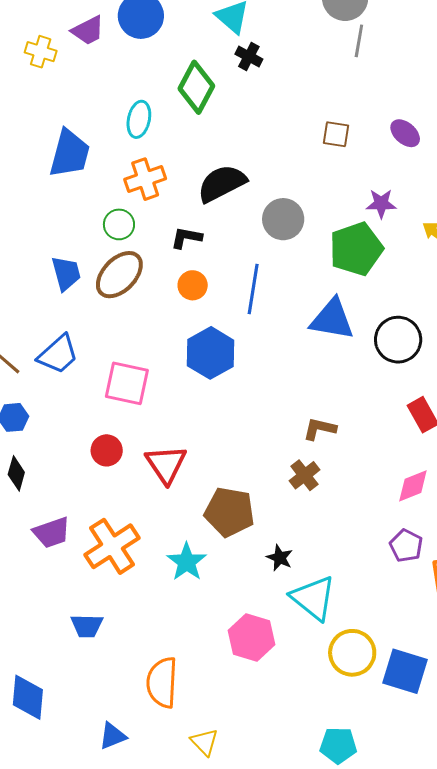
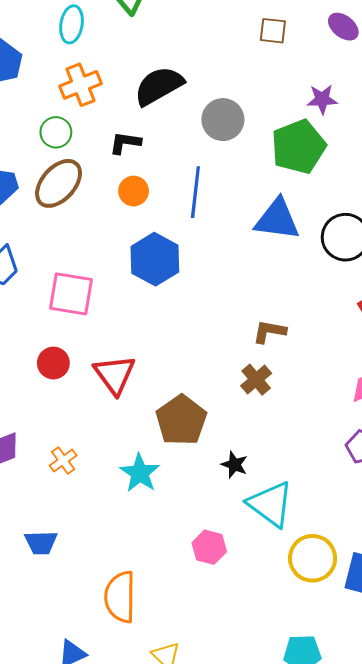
brown pentagon: (229, 512) -> (181, 420), turned 30
orange cross: (112, 546) -> (63, 460), size x0.5
pink hexagon: (251, 638) -> (209, 547), size x0.7

